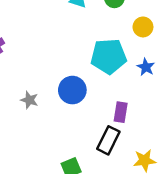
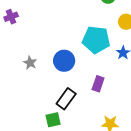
black rectangle: (108, 140) -> (66, 99), moved

